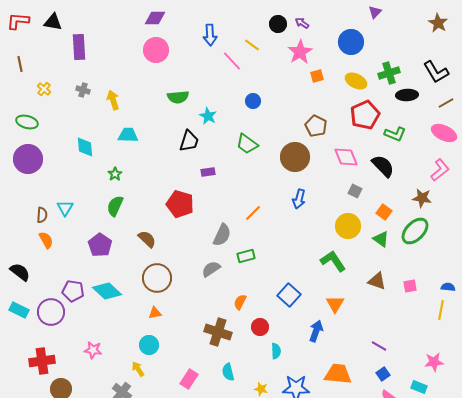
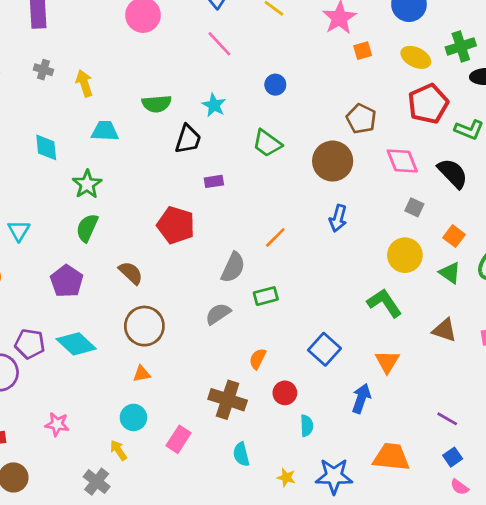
pink line: (232, 61) -> (219, 44), moved
green semicircle: (178, 97) -> (157, 104), moved
green star: (115, 174) -> (87, 184), size x1.5
pink rectangle: (189, 379) -> (178, 439), moved

